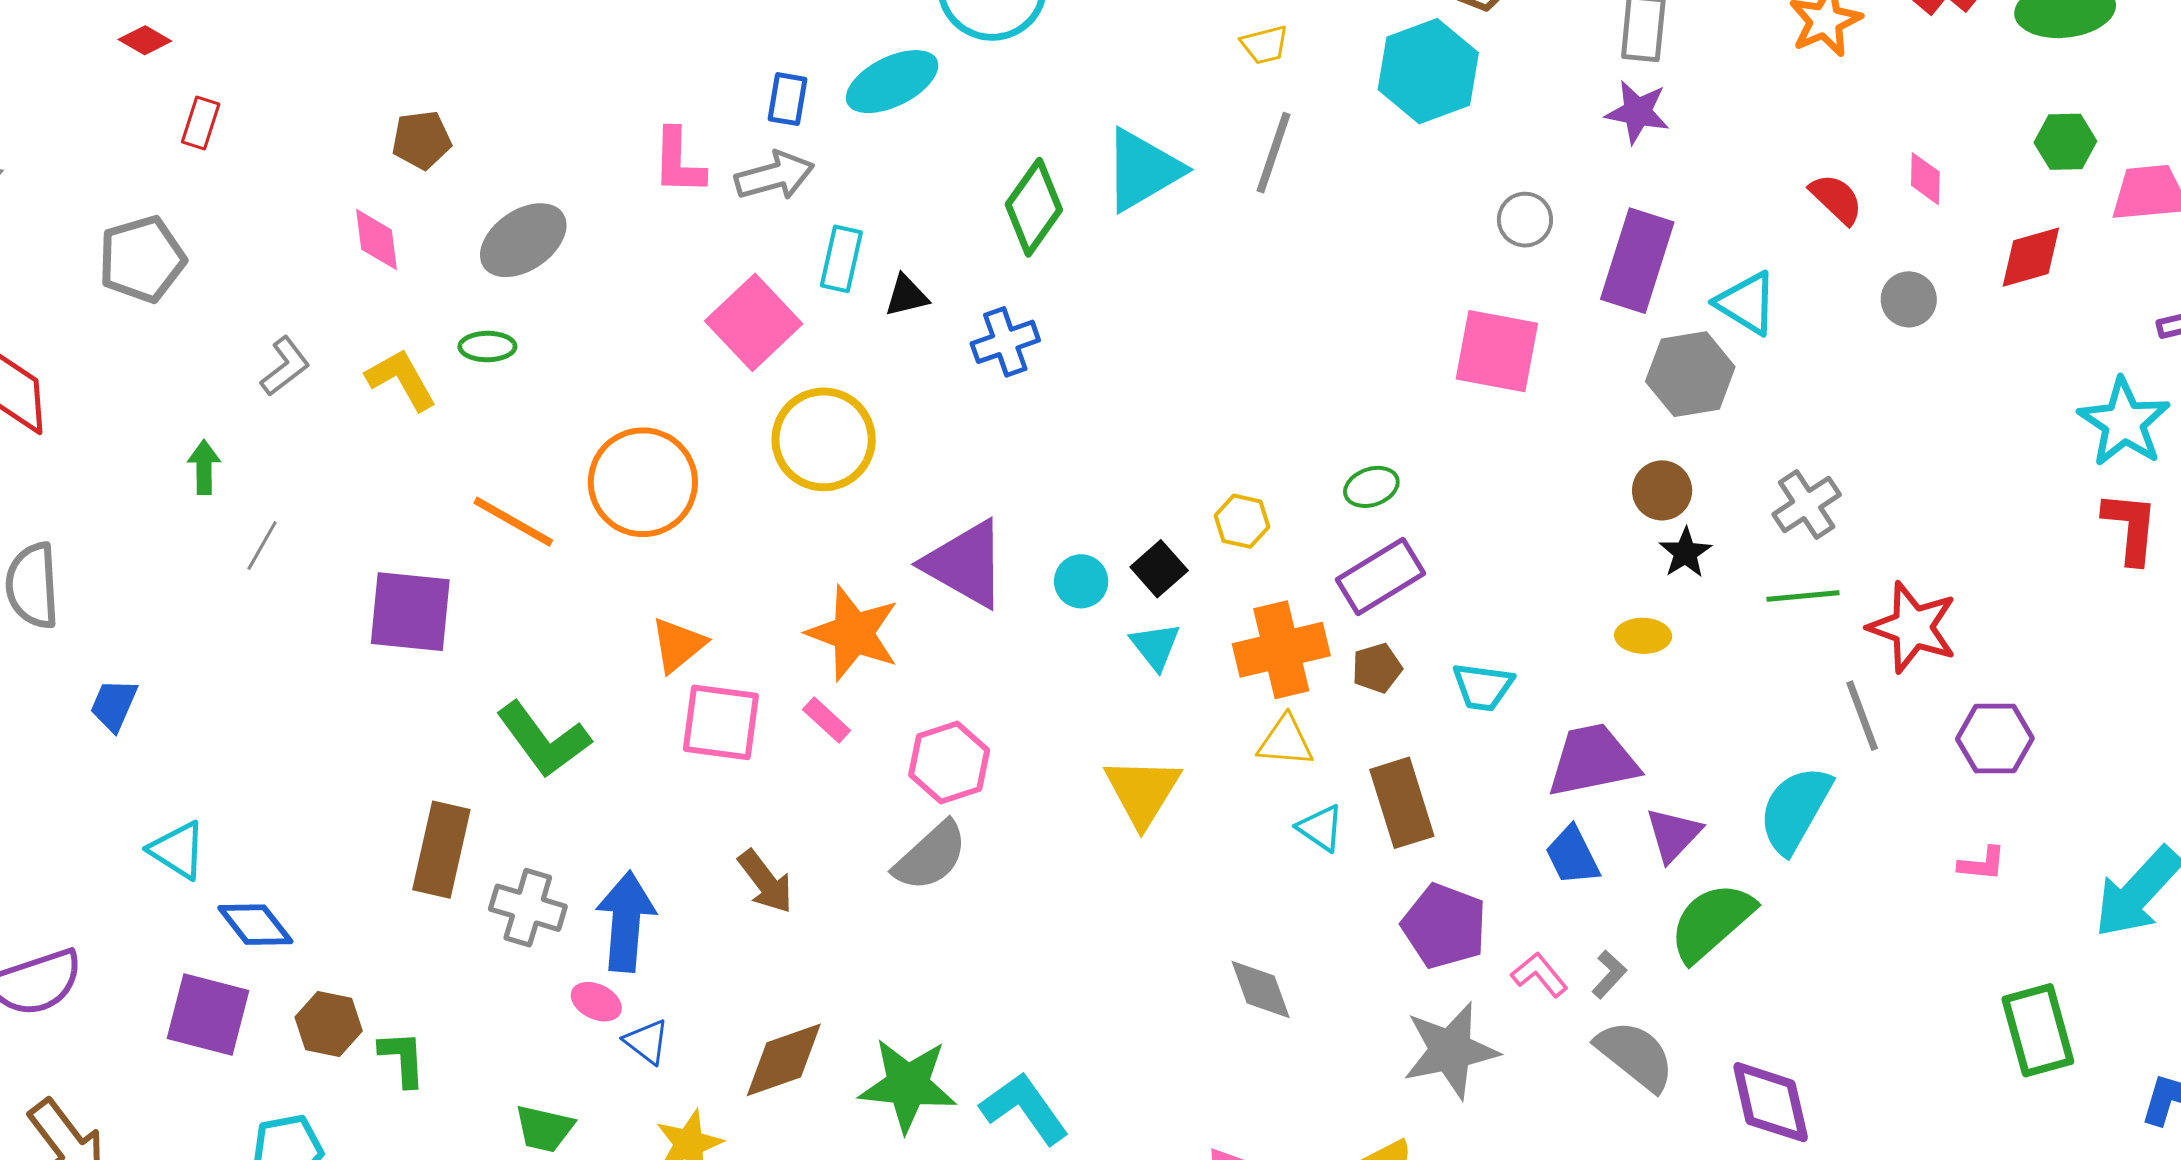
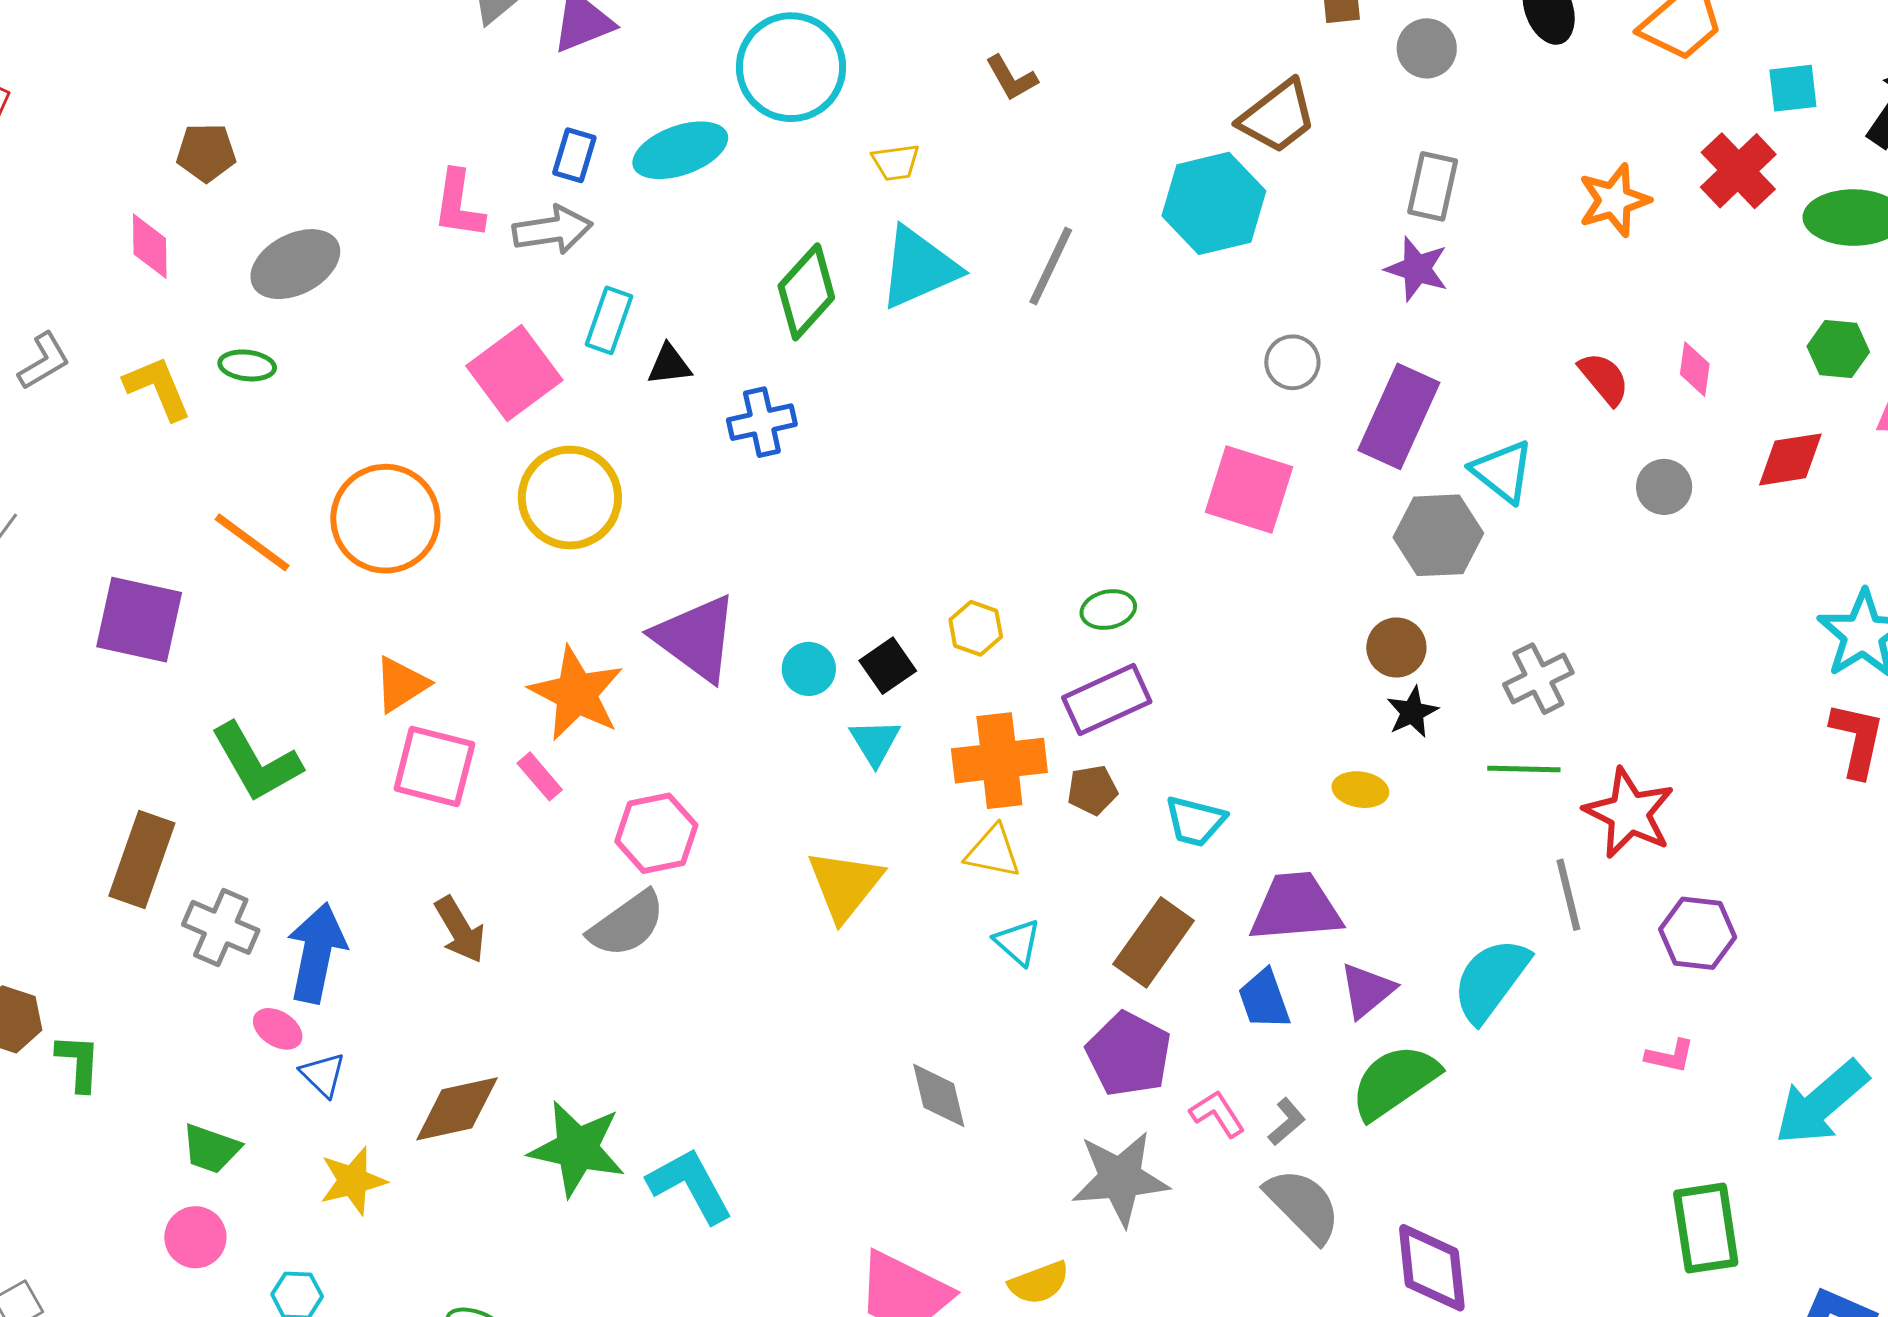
yellow trapezoid: (1265, 45) -> (896, 162), moved
brown rectangle: (1402, 803) -> (1154, 942), moved, turned 46

